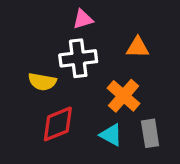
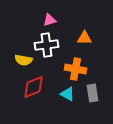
orange cross: (124, 96) -> (76, 69), turned -30

